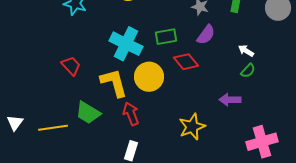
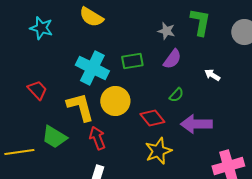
red diamond: (186, 62) -> (152, 118), moved
green semicircle: (248, 71) -> (176, 95), moved
purple arrow: (230, 100) -> (196, 124), size x1.4

